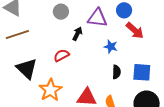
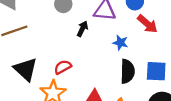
red semicircle: (61, 55) -> (63, 67), moved
black semicircle: (116, 72) -> (127, 71), size x1.5

